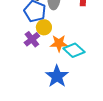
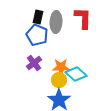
yellow circle: (44, 27) -> (59, 80), moved

